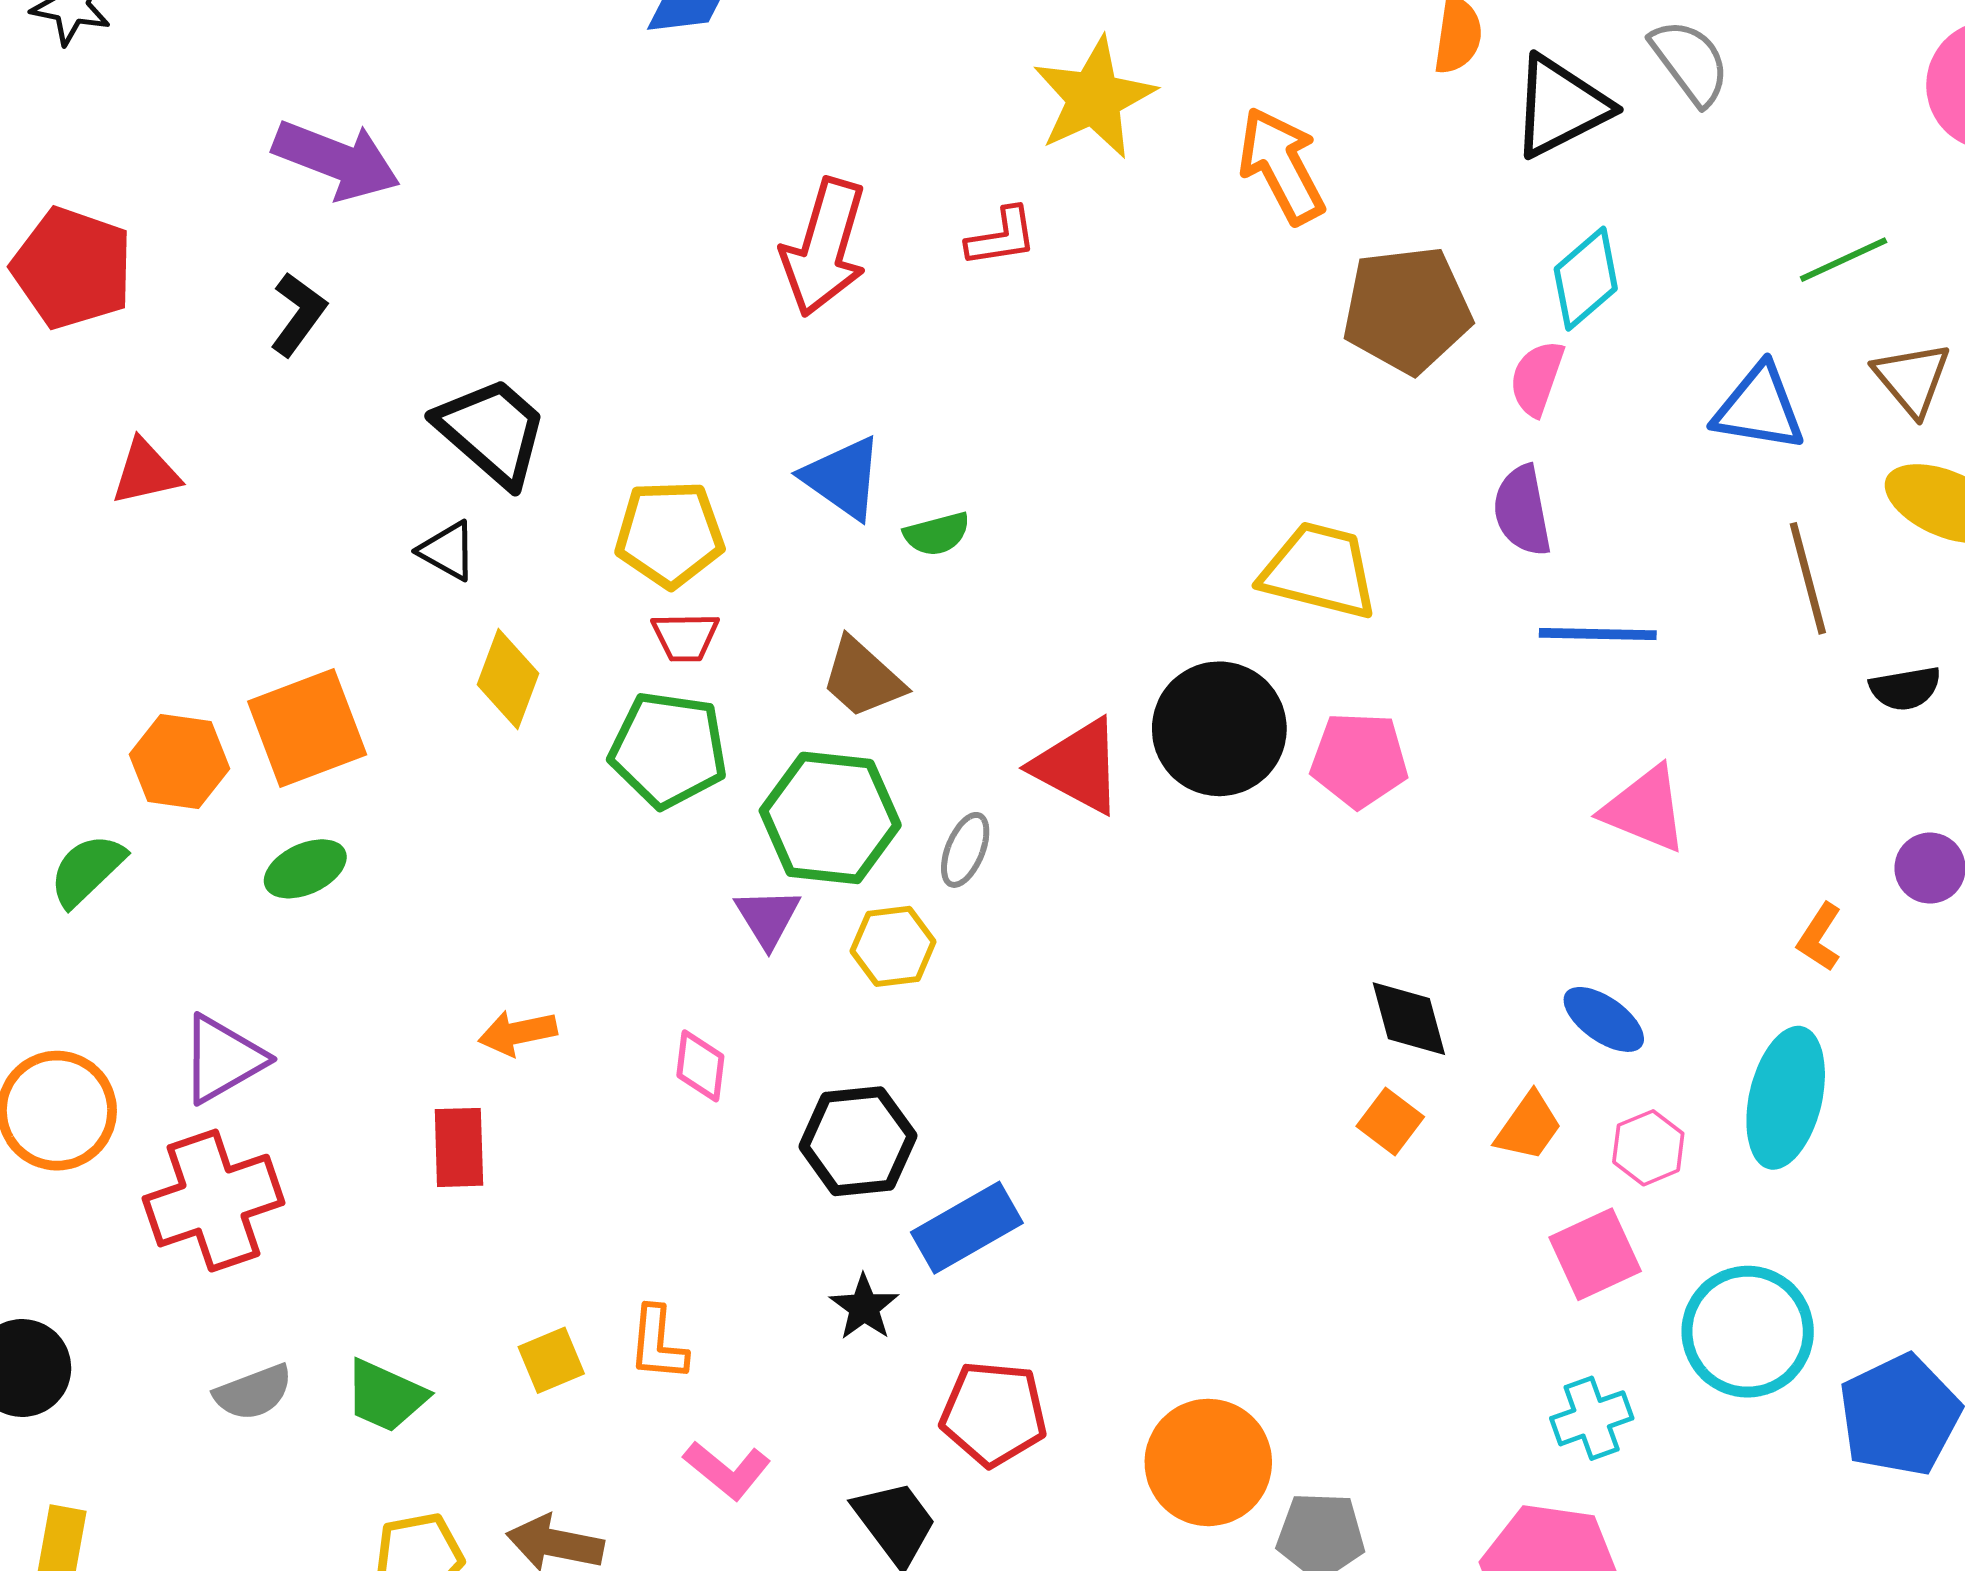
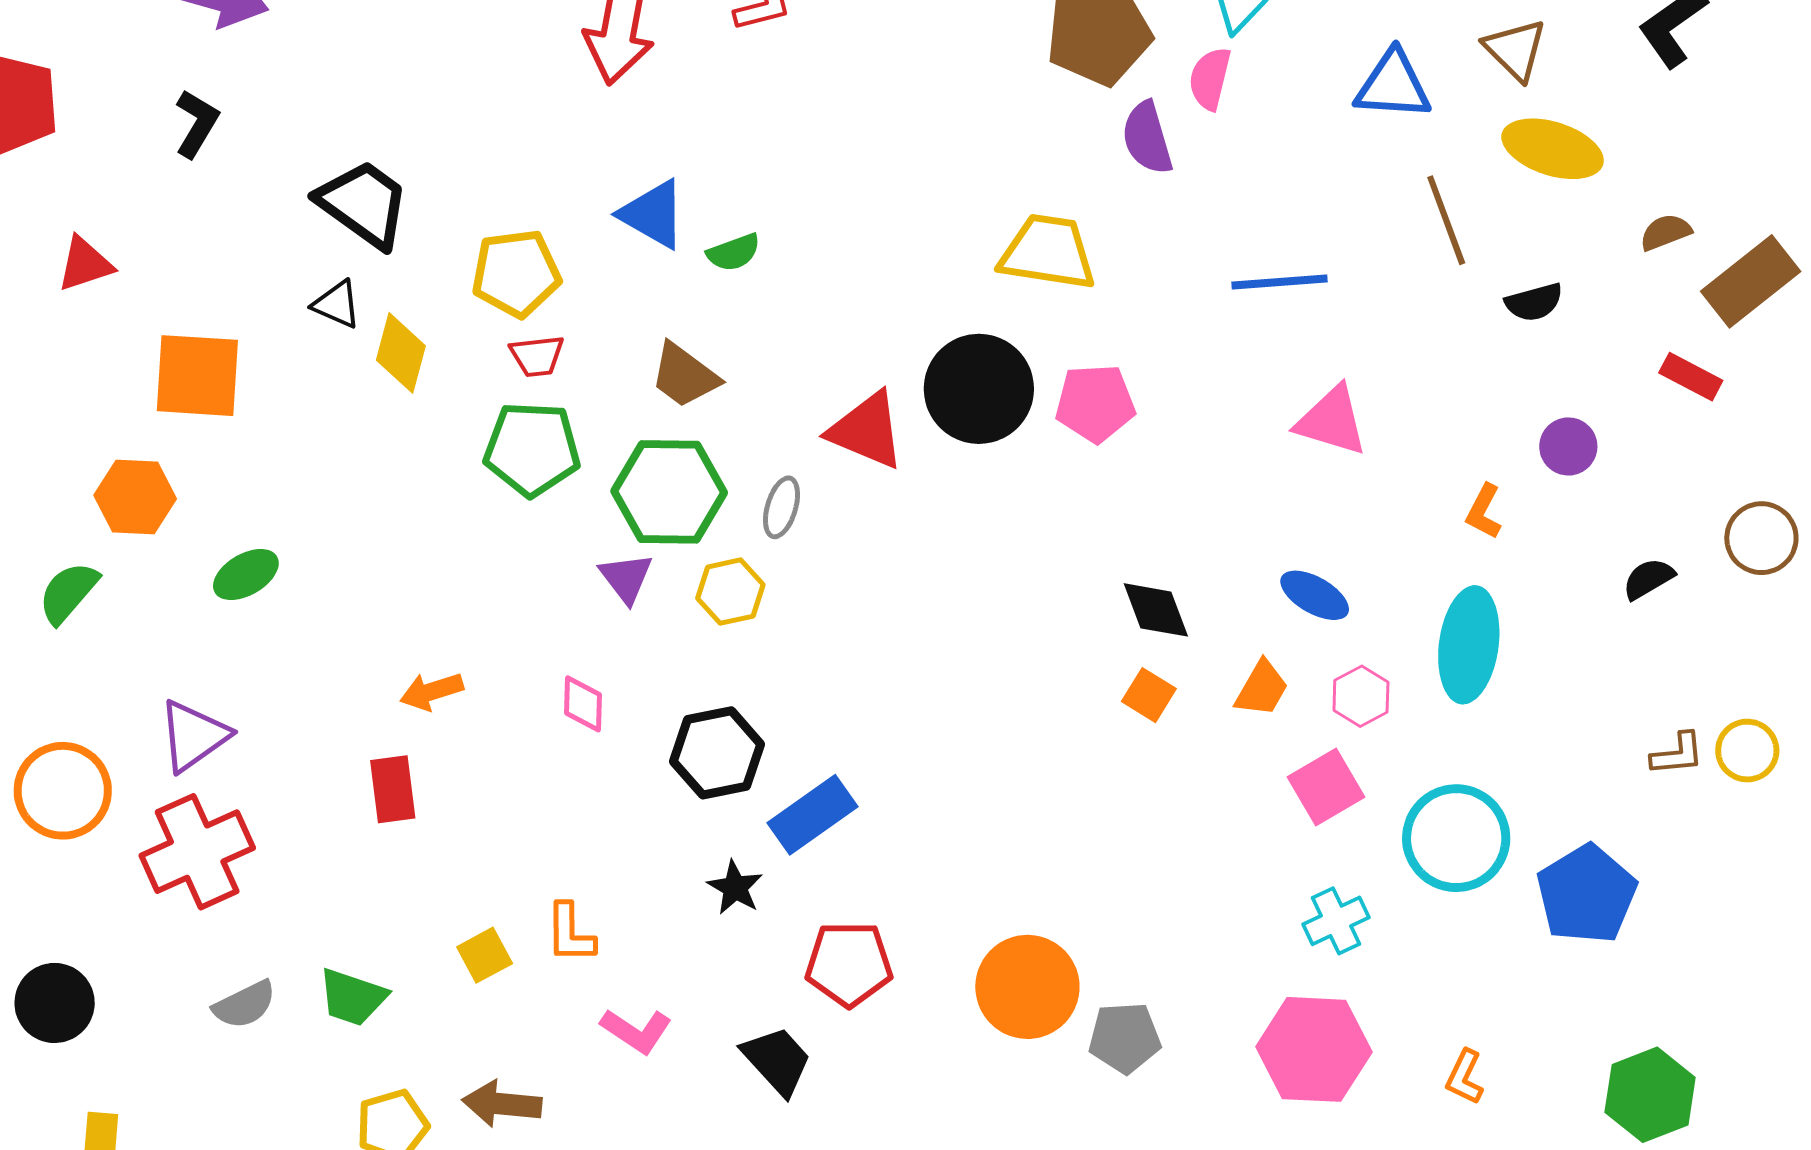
purple semicircle: (1522, 511) -> (1147, 138), moved
yellow diamond: (508, 679) -> (401, 353), moved
orange square: (307, 728) -> (197, 376), moved, turned 30

